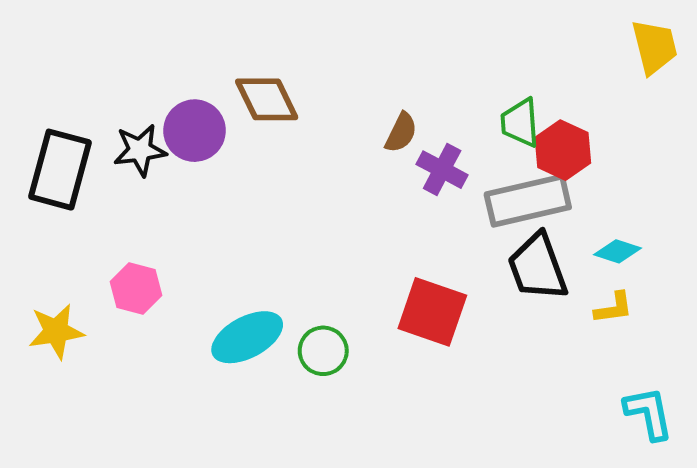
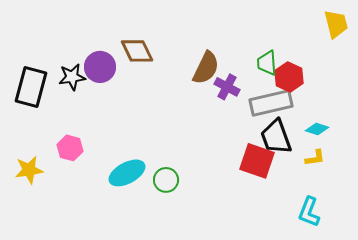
brown semicircle: (401, 133) -> (206, 68), size x1.6
red square: (432, 312) -> (257, 161), moved
cyan L-shape: (649, 413) -> (309, 212), moved, turned -148

